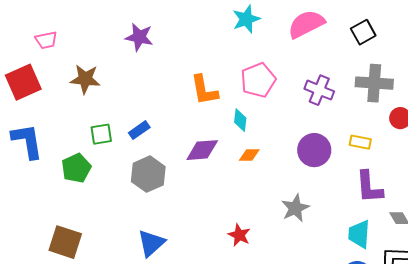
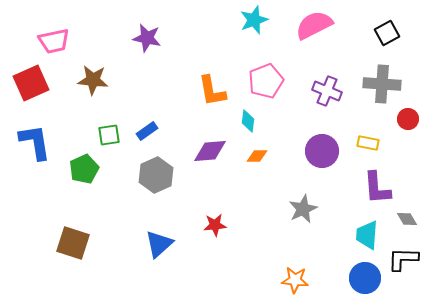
black square: (363, 32) -> (387, 33), moved
pink trapezoid: (46, 40) -> (54, 41), size x1.4
red star: (239, 235) -> (215, 225), moved, turned -30

